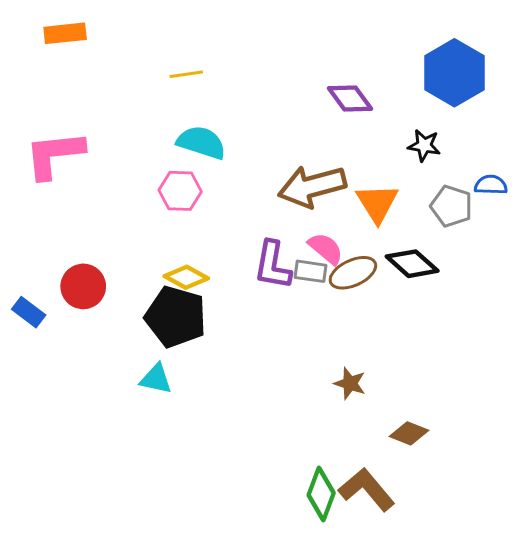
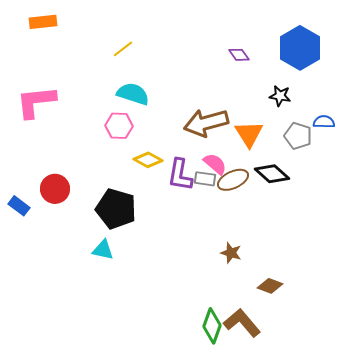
yellow line: (186, 74) -> (123, 49), turned -30
purple diamond: (350, 99) -> (239, 55), moved, size x0.7
yellow diamond: (186, 277) -> (148, 160), moved

